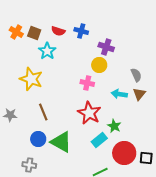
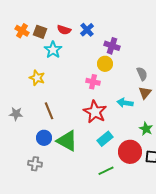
blue cross: (81, 31) -> (87, 30), turned 32
yellow star: (31, 79) -> (37, 78), size x0.7
cyan arrow: (119, 94) -> (125, 103), moved
green star: (114, 126) -> (146, 129), moved

